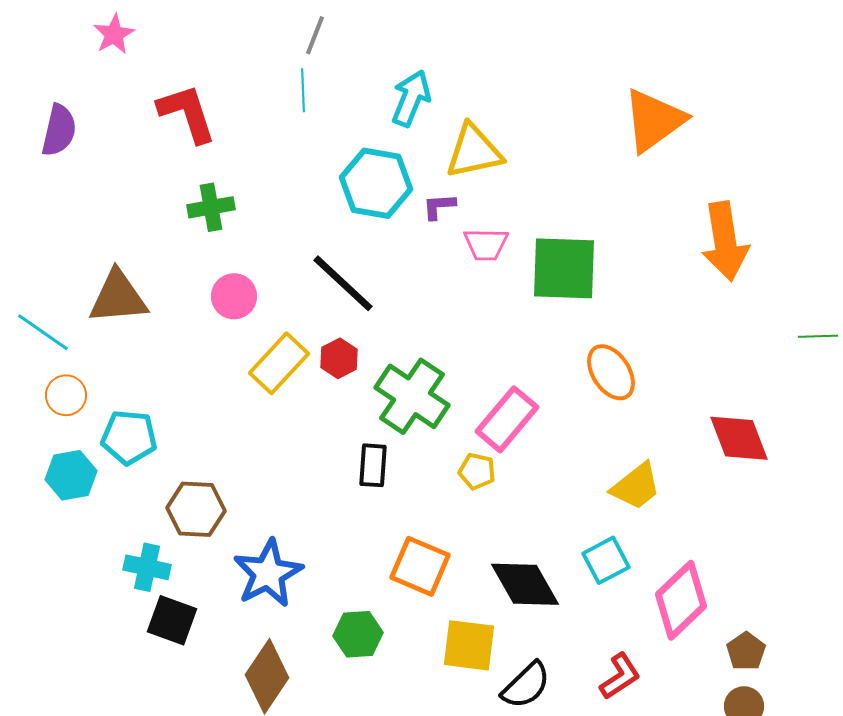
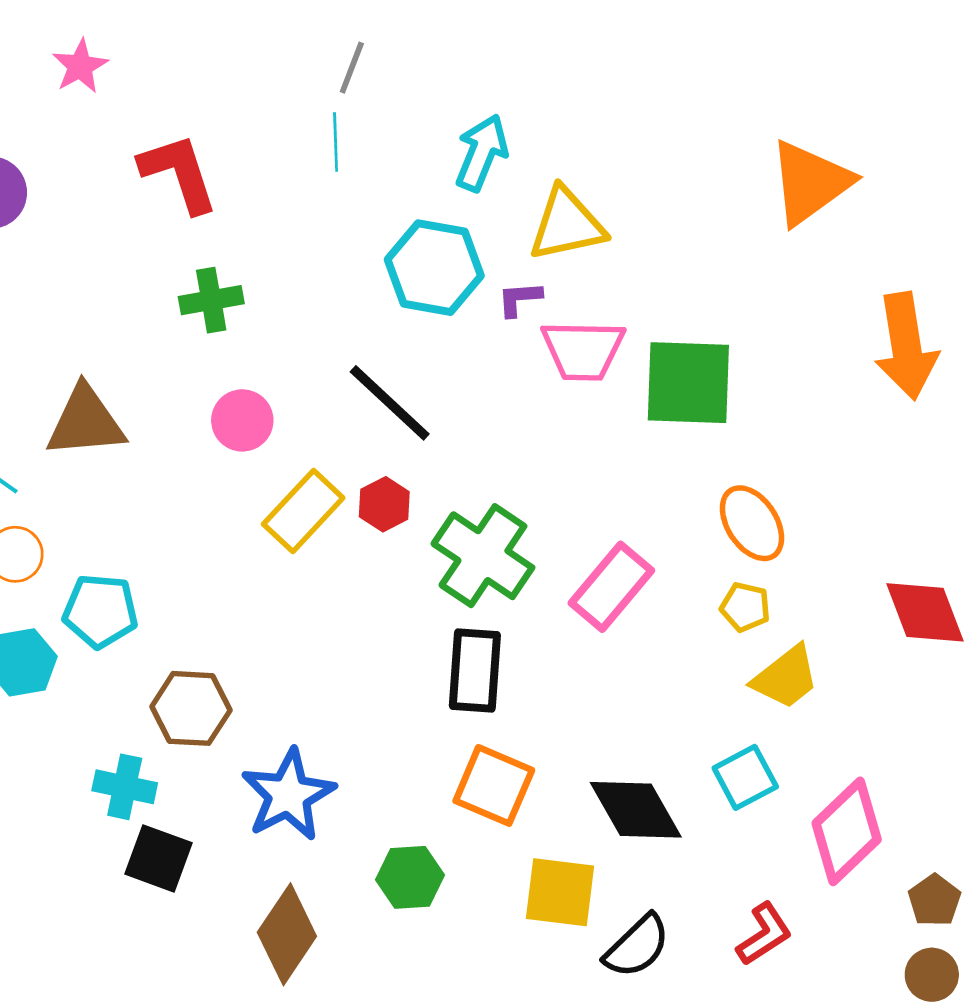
pink trapezoid: (486, 244) -> (583, 350), size x1.4
black rectangle: (373, 465) -> (475, 671), moved, size x1.4
yellow pentagon: (477, 471) -> (745, 607), moved

